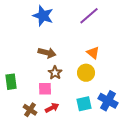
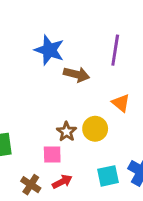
purple line: (89, 16) -> (115, 50), turned -40
brown arrow: (47, 53) -> (77, 74), moved
yellow circle: (86, 73) -> (95, 129), moved

